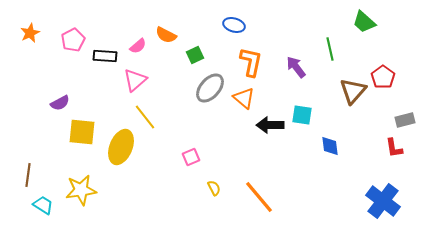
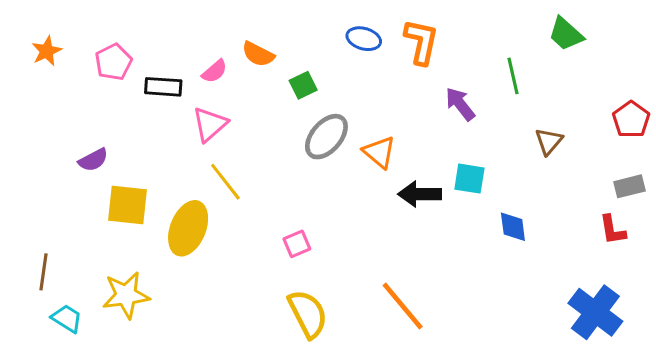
orange L-shape: (251, 62) -> (421, 42), moved
red pentagon: (383, 77) -> (631, 119), moved
brown triangle: (353, 91) -> (549, 141), size x0.7
yellow semicircle: (214, 188) -> (308, 314), moved, size x2.0

